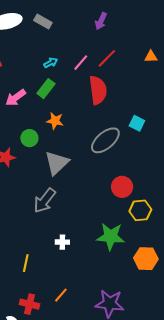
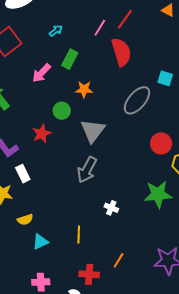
orange triangle: (151, 57) -> (168, 10), turned 40
cyan arrow: (51, 63) -> (56, 31), moved
white cross: (62, 242) -> (111, 208), turned 32

